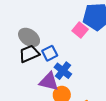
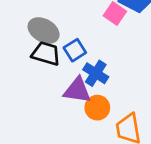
black trapezoid: (29, 54) -> (46, 54), turned 45

